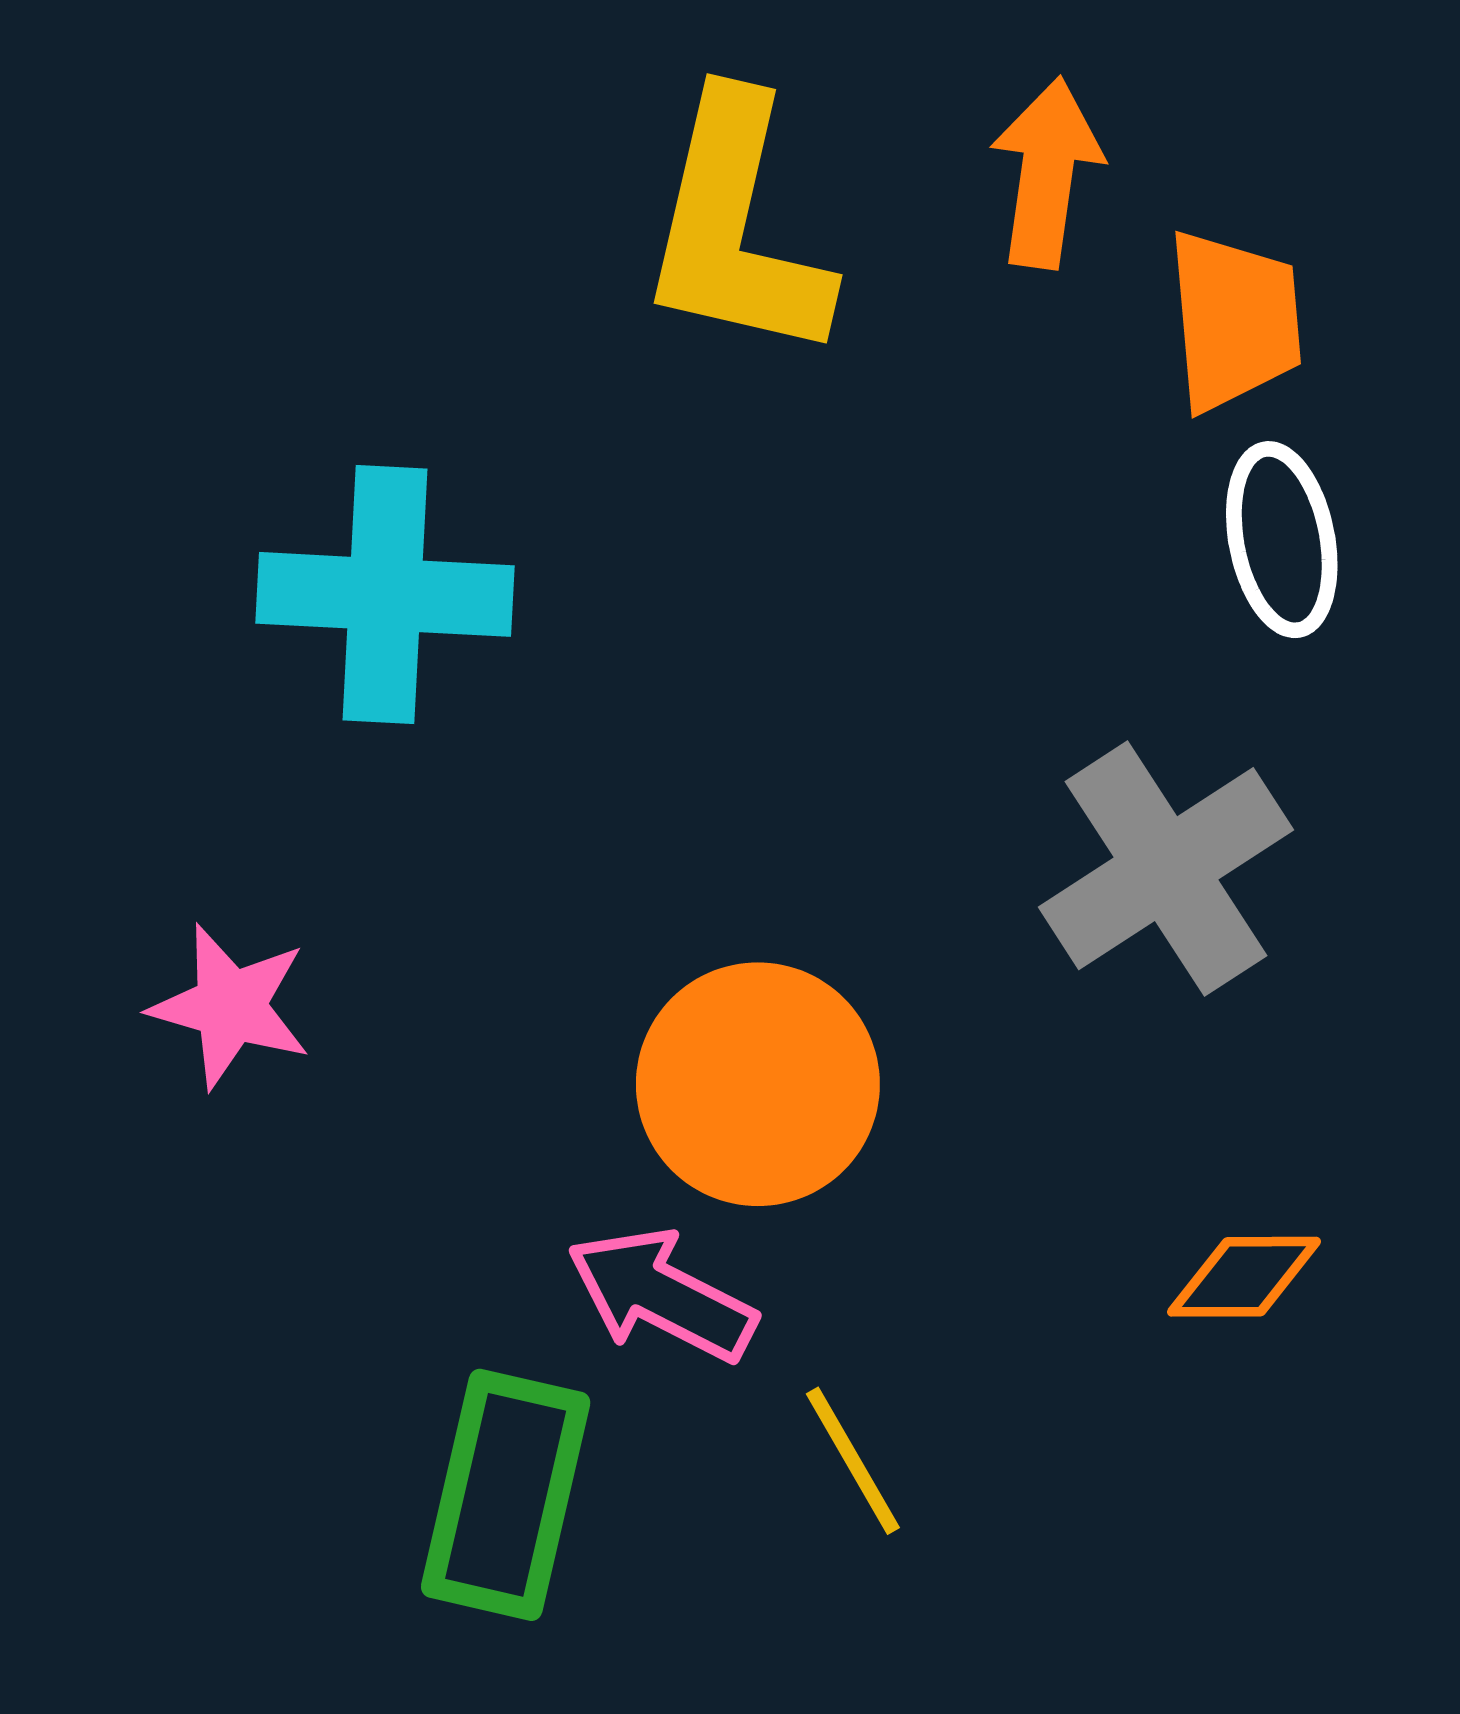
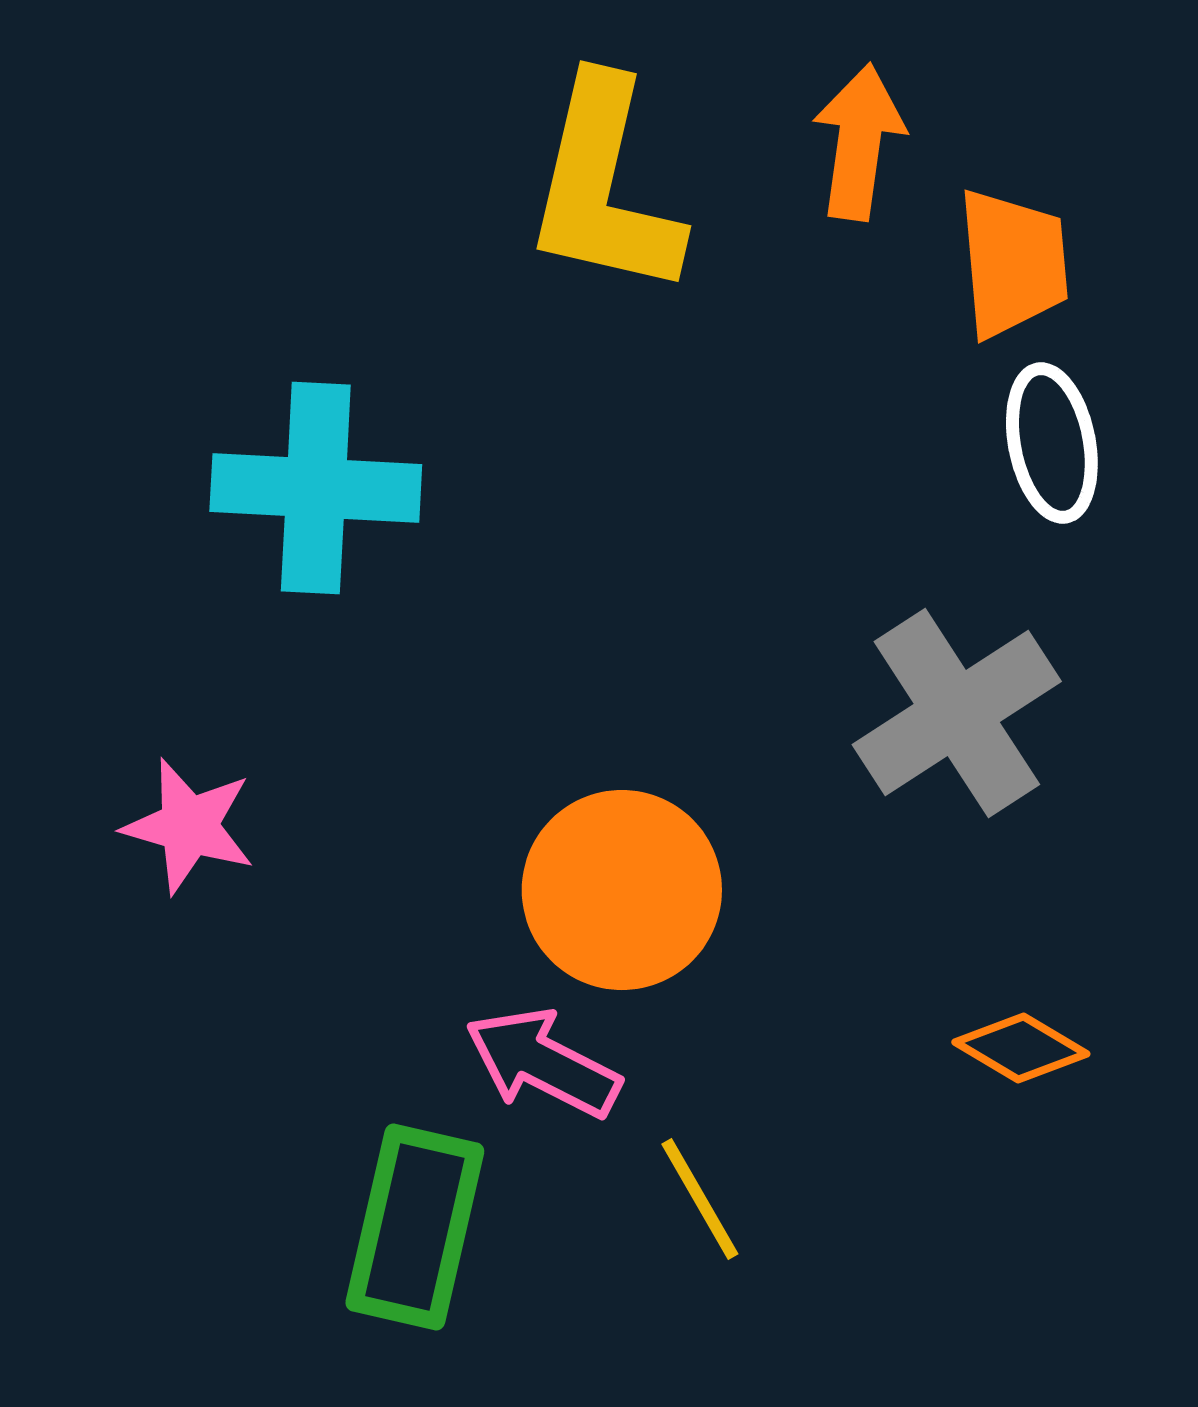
orange diamond: (1244, 1277) -> (1021, 1048), turned 31

